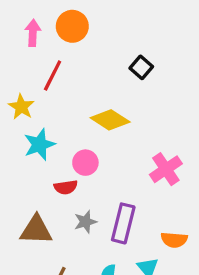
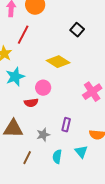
gray star: (85, 222) -> (43, 135), moved
purple rectangle: (123, 223) -> (66, 125), size x0.6

